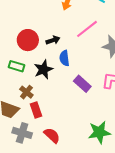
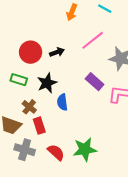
blue semicircle: (64, 58) -> (62, 102), moved
purple rectangle: (82, 84) -> (95, 82), moved
green star: (99, 132) -> (85, 149), moved

